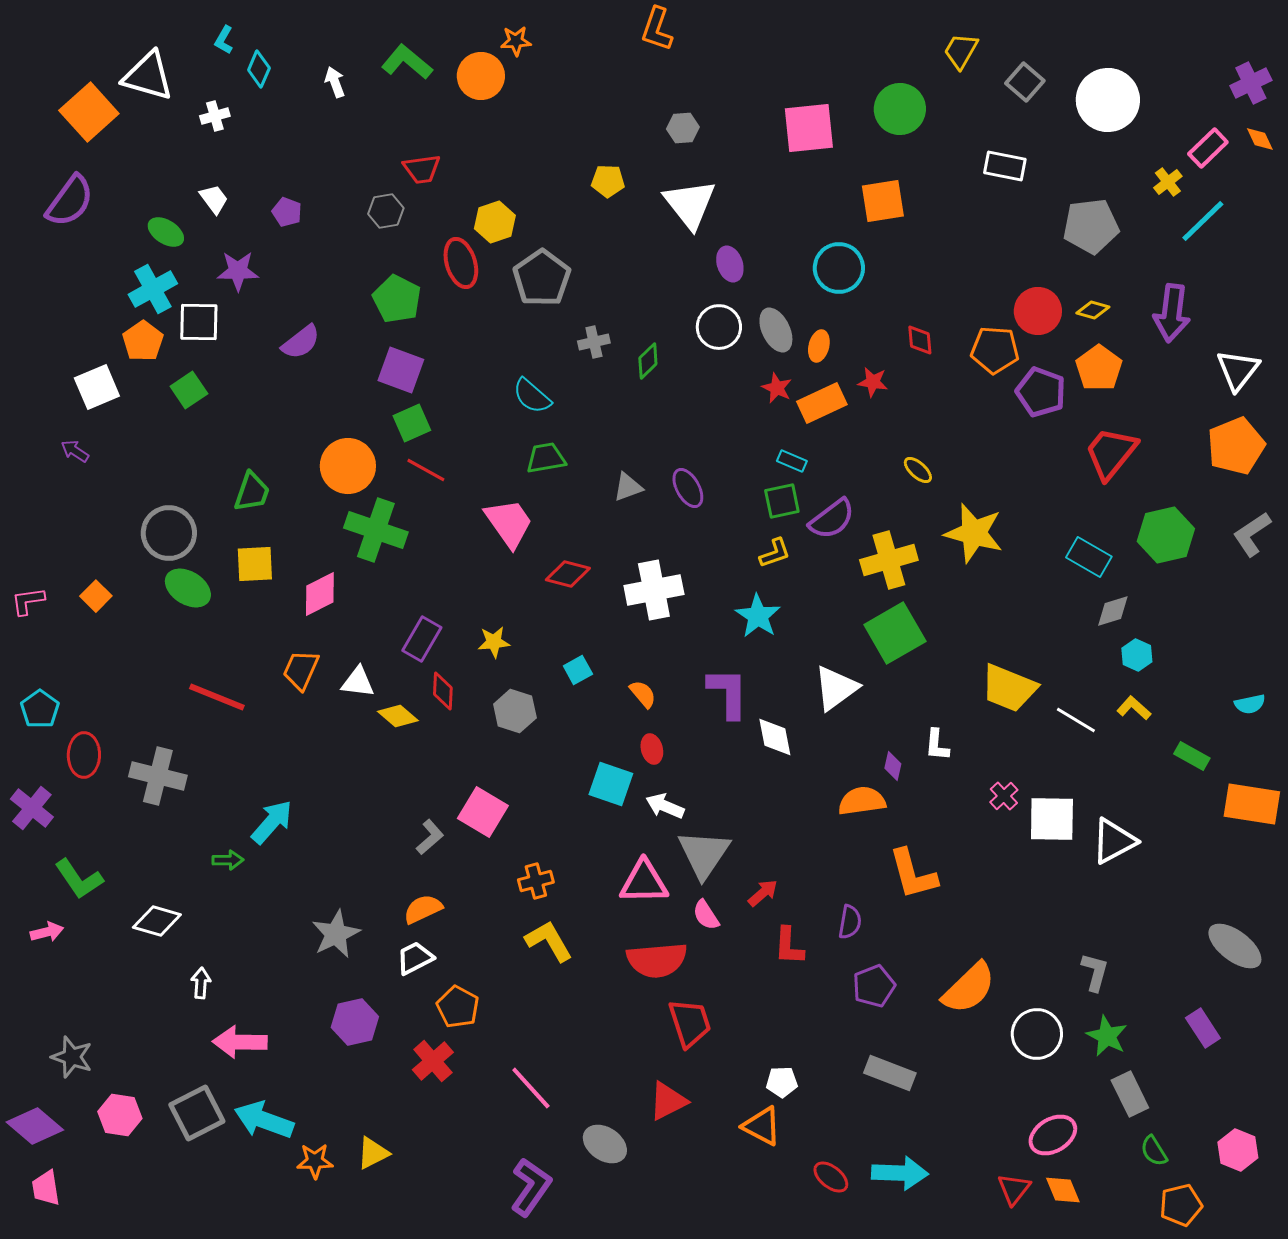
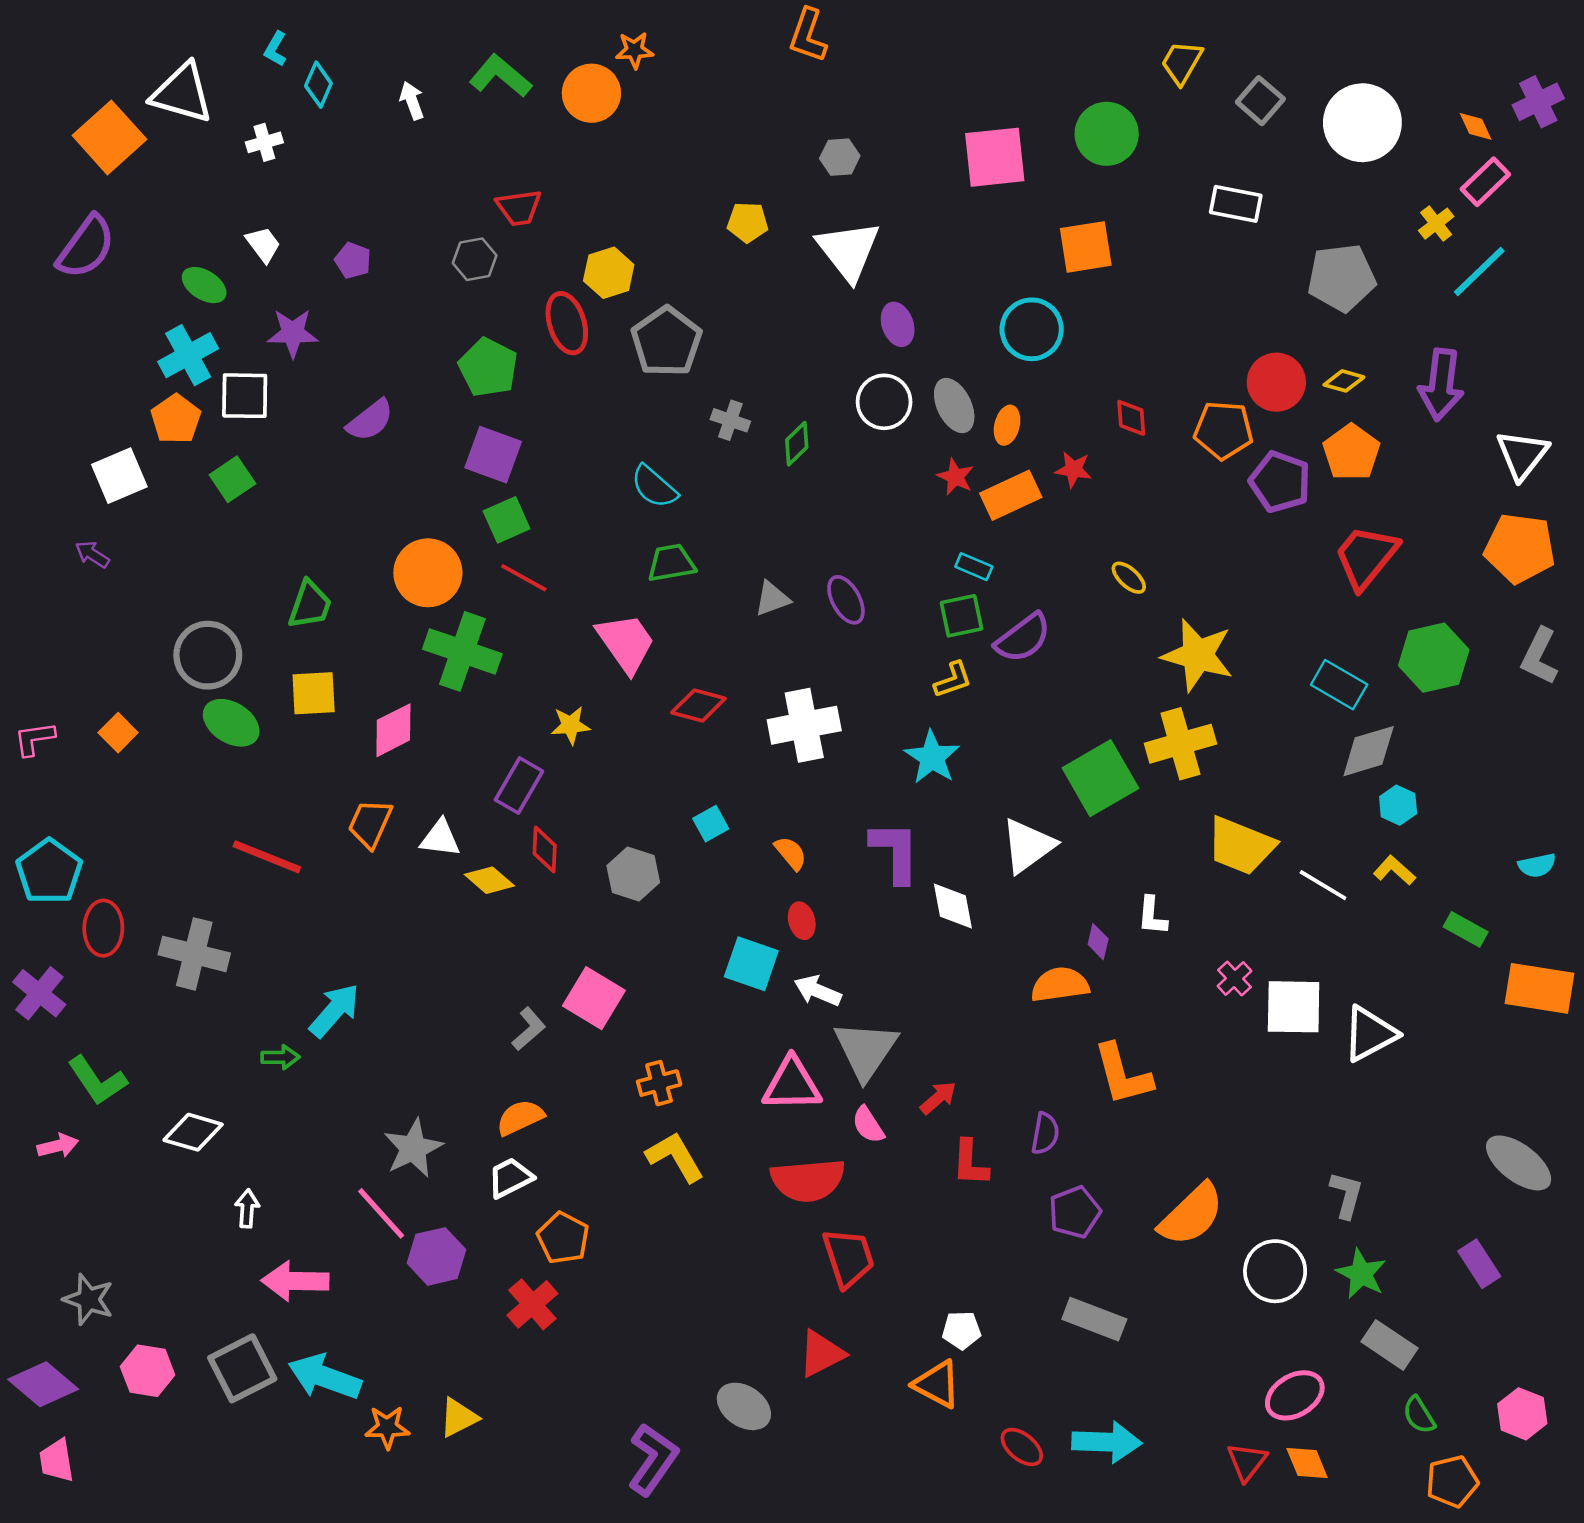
orange diamond: (1260, 139) -> (1476, 126), moved
gray cross: (594, 342) -> (730, 420), turned 32
orange pentagon: (1236, 446) -> (1520, 548), turned 30
gray L-shape: (1252, 534) -> (1539, 656), turned -30
yellow cross: (889, 560) -> (1180, 744), moved
gray diamond: (1113, 611) -> (1369, 751), size x1.4
yellow star: (494, 642) -> (571, 725), moved
cyan pentagon: (40, 709) -> (49, 872), size x1.4
pink line: (531, 1088) -> (381, 1213), moved
gray rectangle: (1130, 1094) -> (1389, 1345), turned -30

